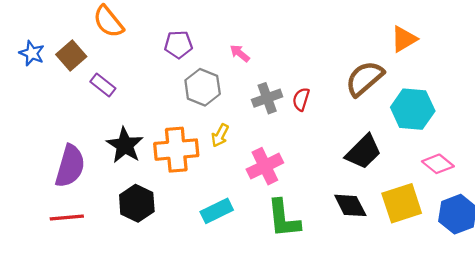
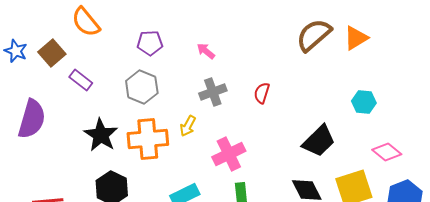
brown semicircle: (365, 78) -> (314, 35), moved
gray hexagon: (203, 87) -> (142, 87), moved
gray cross: (267, 98) -> (213, 92), moved
cyan hexagon: (413, 109) -> (364, 102), size x0.6
purple semicircle: (70, 166) -> (32, 119), moved

